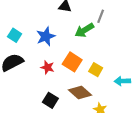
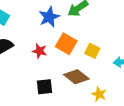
blue star: (46, 36) -> (49, 17), moved
black square: (50, 100) -> (44, 87), turned -35

